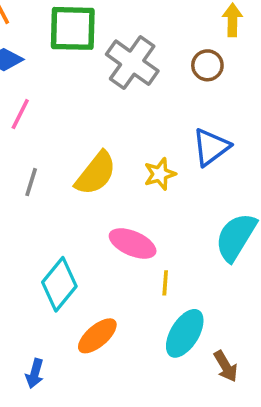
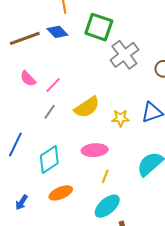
pink line: (20, 114) -> (53, 85), moved
gray line: (31, 182) -> (50, 112), moved
pink ellipse: (133, 243) -> (95, 150), turned -45

